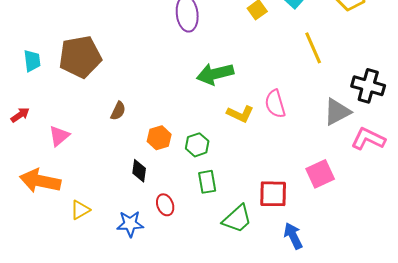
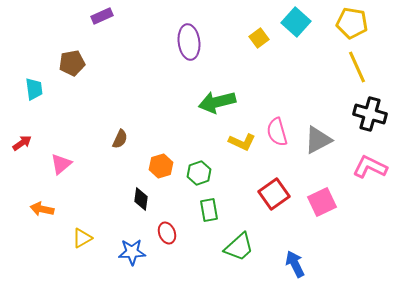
yellow line: (313, 48) -> (357, 67), moved
brown pentagon: (80, 57) -> (72, 63), moved, size x0.6
gray triangle: (337, 112) -> (318, 140), moved
orange arrow: (40, 181) -> (42, 209), size x0.6
red square: (273, 194) -> (274, 194), moved, turned -36

